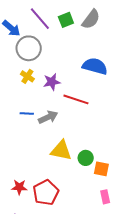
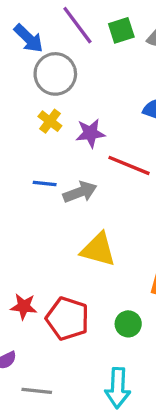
green circle: (86, 158) -> (128, 324), moved
red pentagon: (46, 193) -> (67, 319), turned -30

